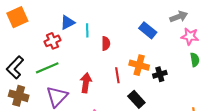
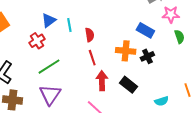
blue rectangle: (148, 30) -> (145, 30), moved
green line: (47, 68) -> (49, 67), moved
red line: (117, 75) -> (92, 58), moved
red arrow: (86, 83) -> (102, 81), moved

